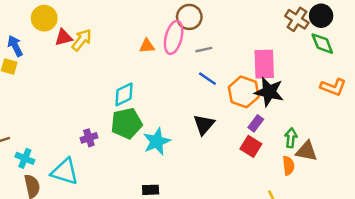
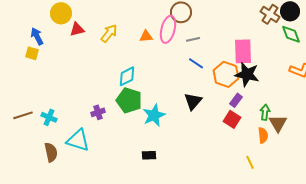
yellow arrow: (82, 40) -> (109, 33), moved
green pentagon: (126, 123) -> (129, 100), turned 30
brown triangle: (307, 151) -> (278, 123), turned 48
cyan cross: (25, 158) -> (49, 117), moved

